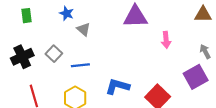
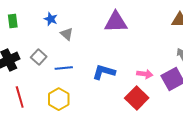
pink arrow: (166, 40) -> (145, 74), moved, turned -77
blue L-shape: (117, 86) -> (104, 72), moved

